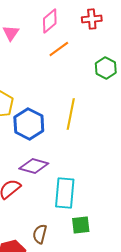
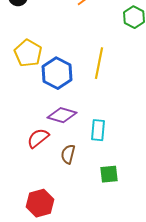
cyan rectangle: (65, 193) -> (98, 130), moved, size x0.7
brown semicircle: (40, 234) -> (68, 154), moved

